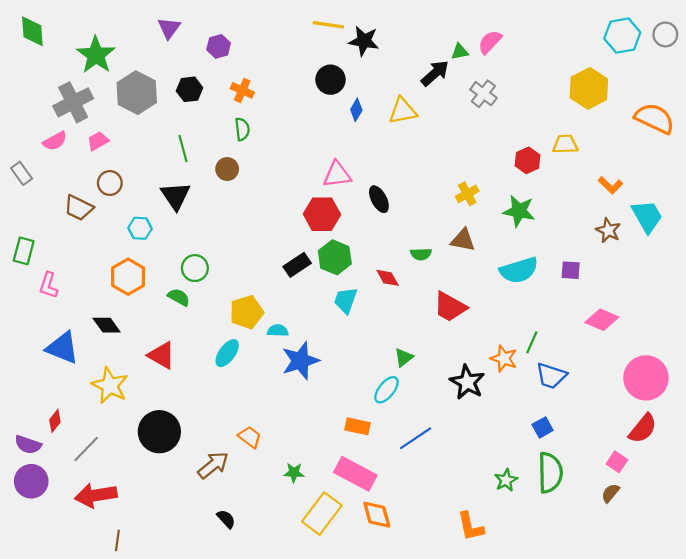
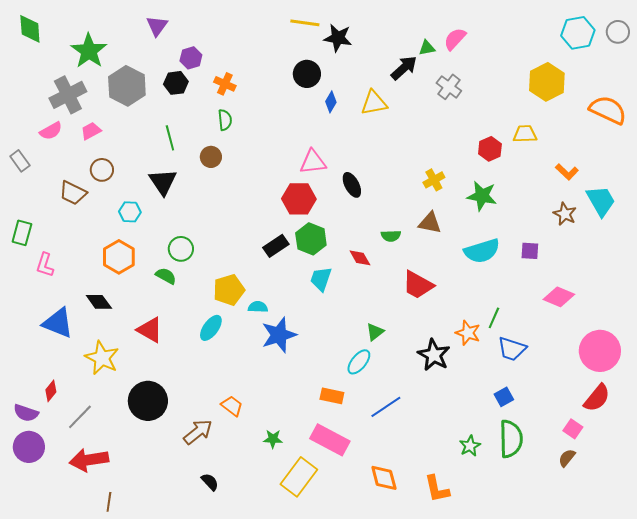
purple hexagon: (219, 46) -> (191, 58), moved
orange diamond: (377, 515) -> (384, 478), moved

